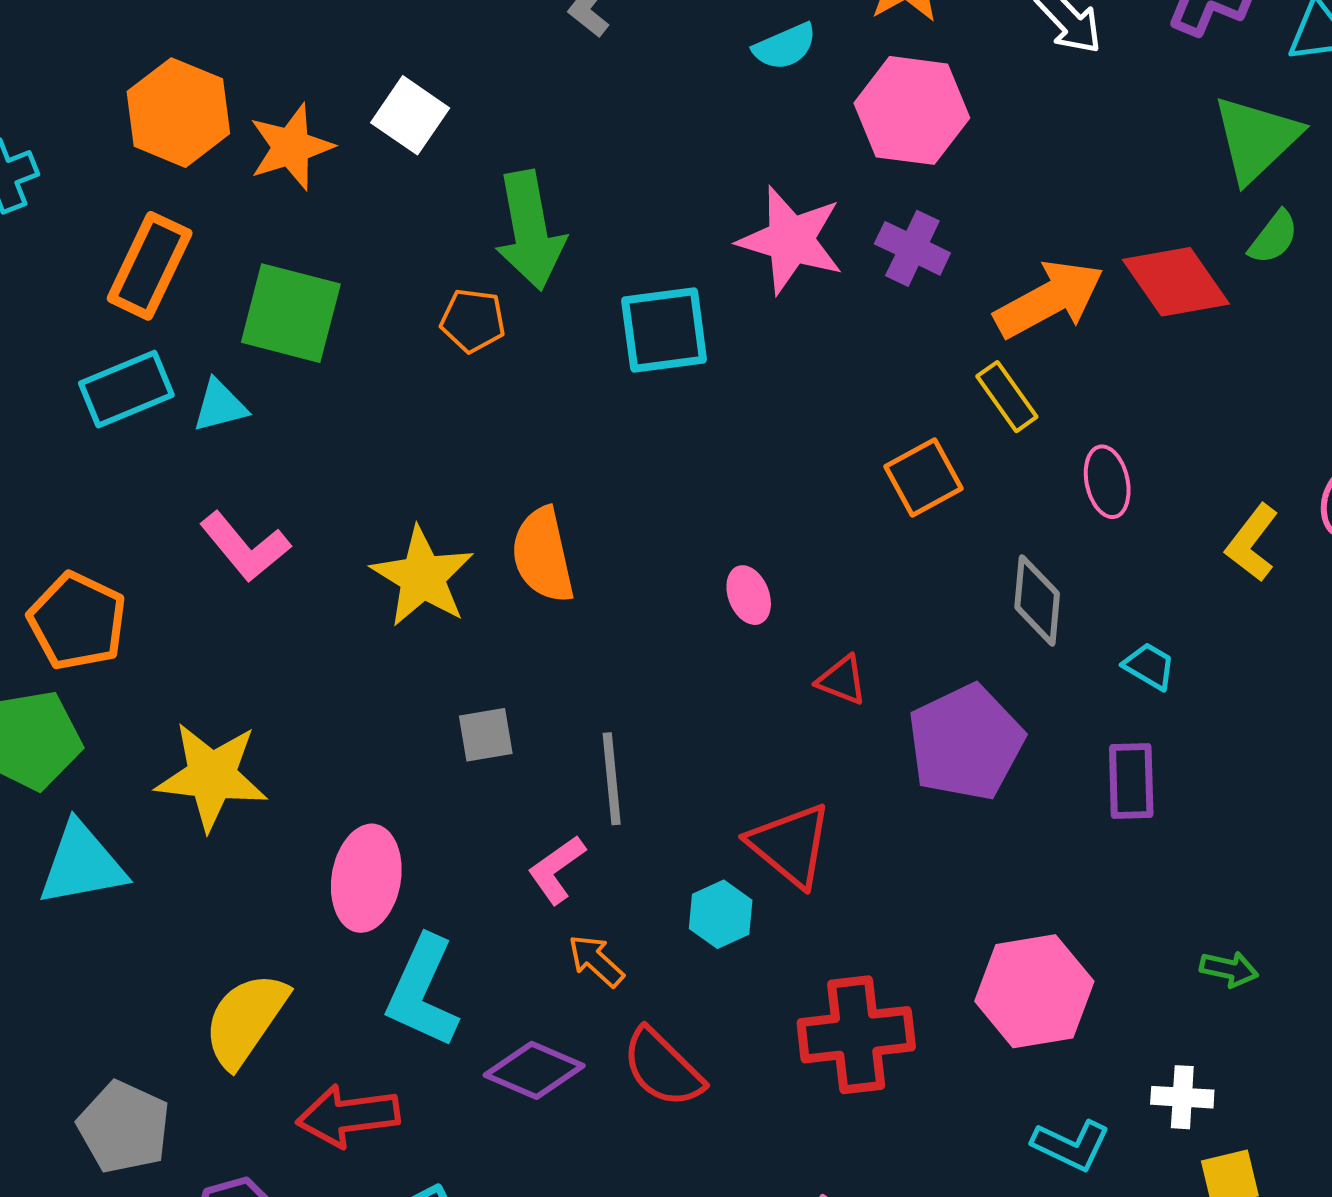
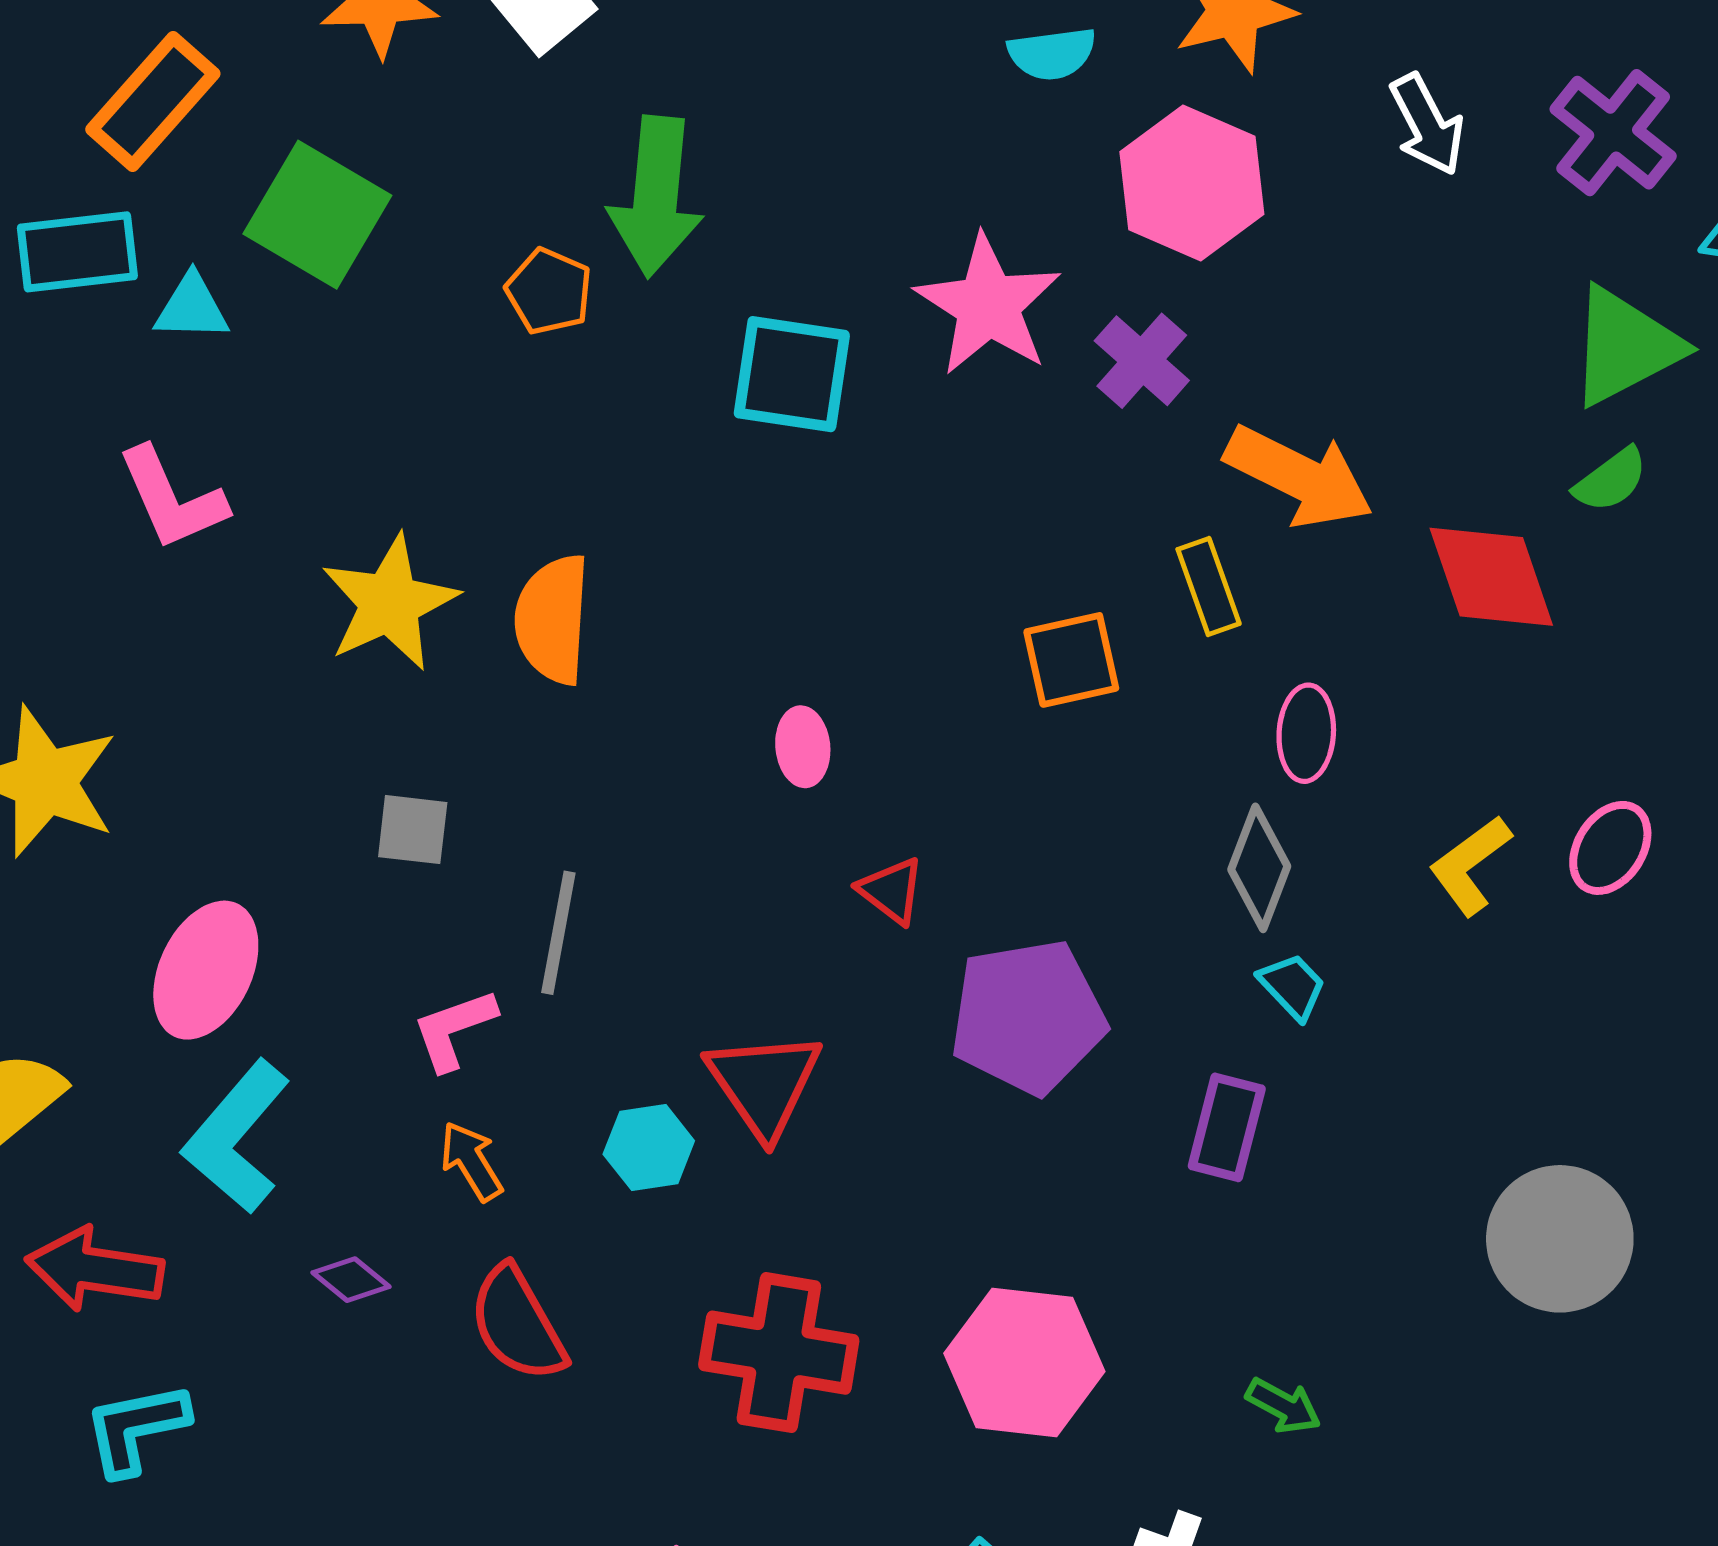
red diamond: (1176, 282) -> (1491, 577), moved
orange arrow: (1049, 299) -> (1299, 477), turned 39
gray diamond: (1037, 600) -> (1259, 868), moved
purple diamond: (534, 1070) -> (351, 1280), size x0.6

